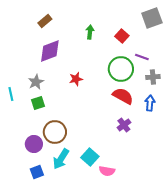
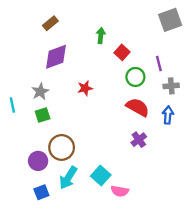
red square: (122, 36) -> (122, 52), moved
purple line: (142, 57) -> (159, 64), turned 56
green circle: (121, 69) -> (135, 77), size x0.7

